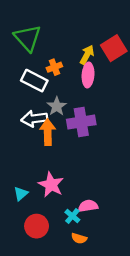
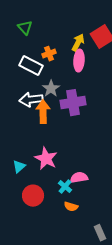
green triangle: (28, 38) -> (25, 28), size x0.6

